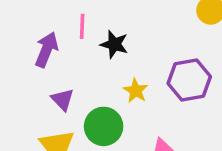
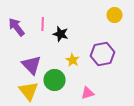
purple arrow: (46, 50) -> (17, 27), moved, turned -60
purple triangle: (62, 100) -> (32, 65), size x1.5

